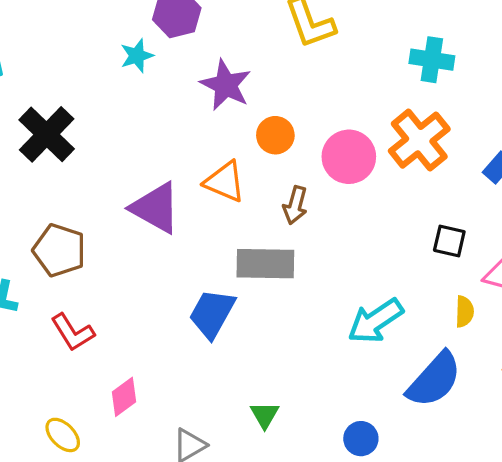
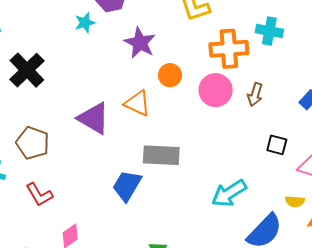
orange cross: (419, 140) -> (229, 49), moved, turned 33
brown arrow: (295, 205) -> (255, 95), moved
yellow semicircle: (464, 312) -> (295, 201), moved, turned 90

